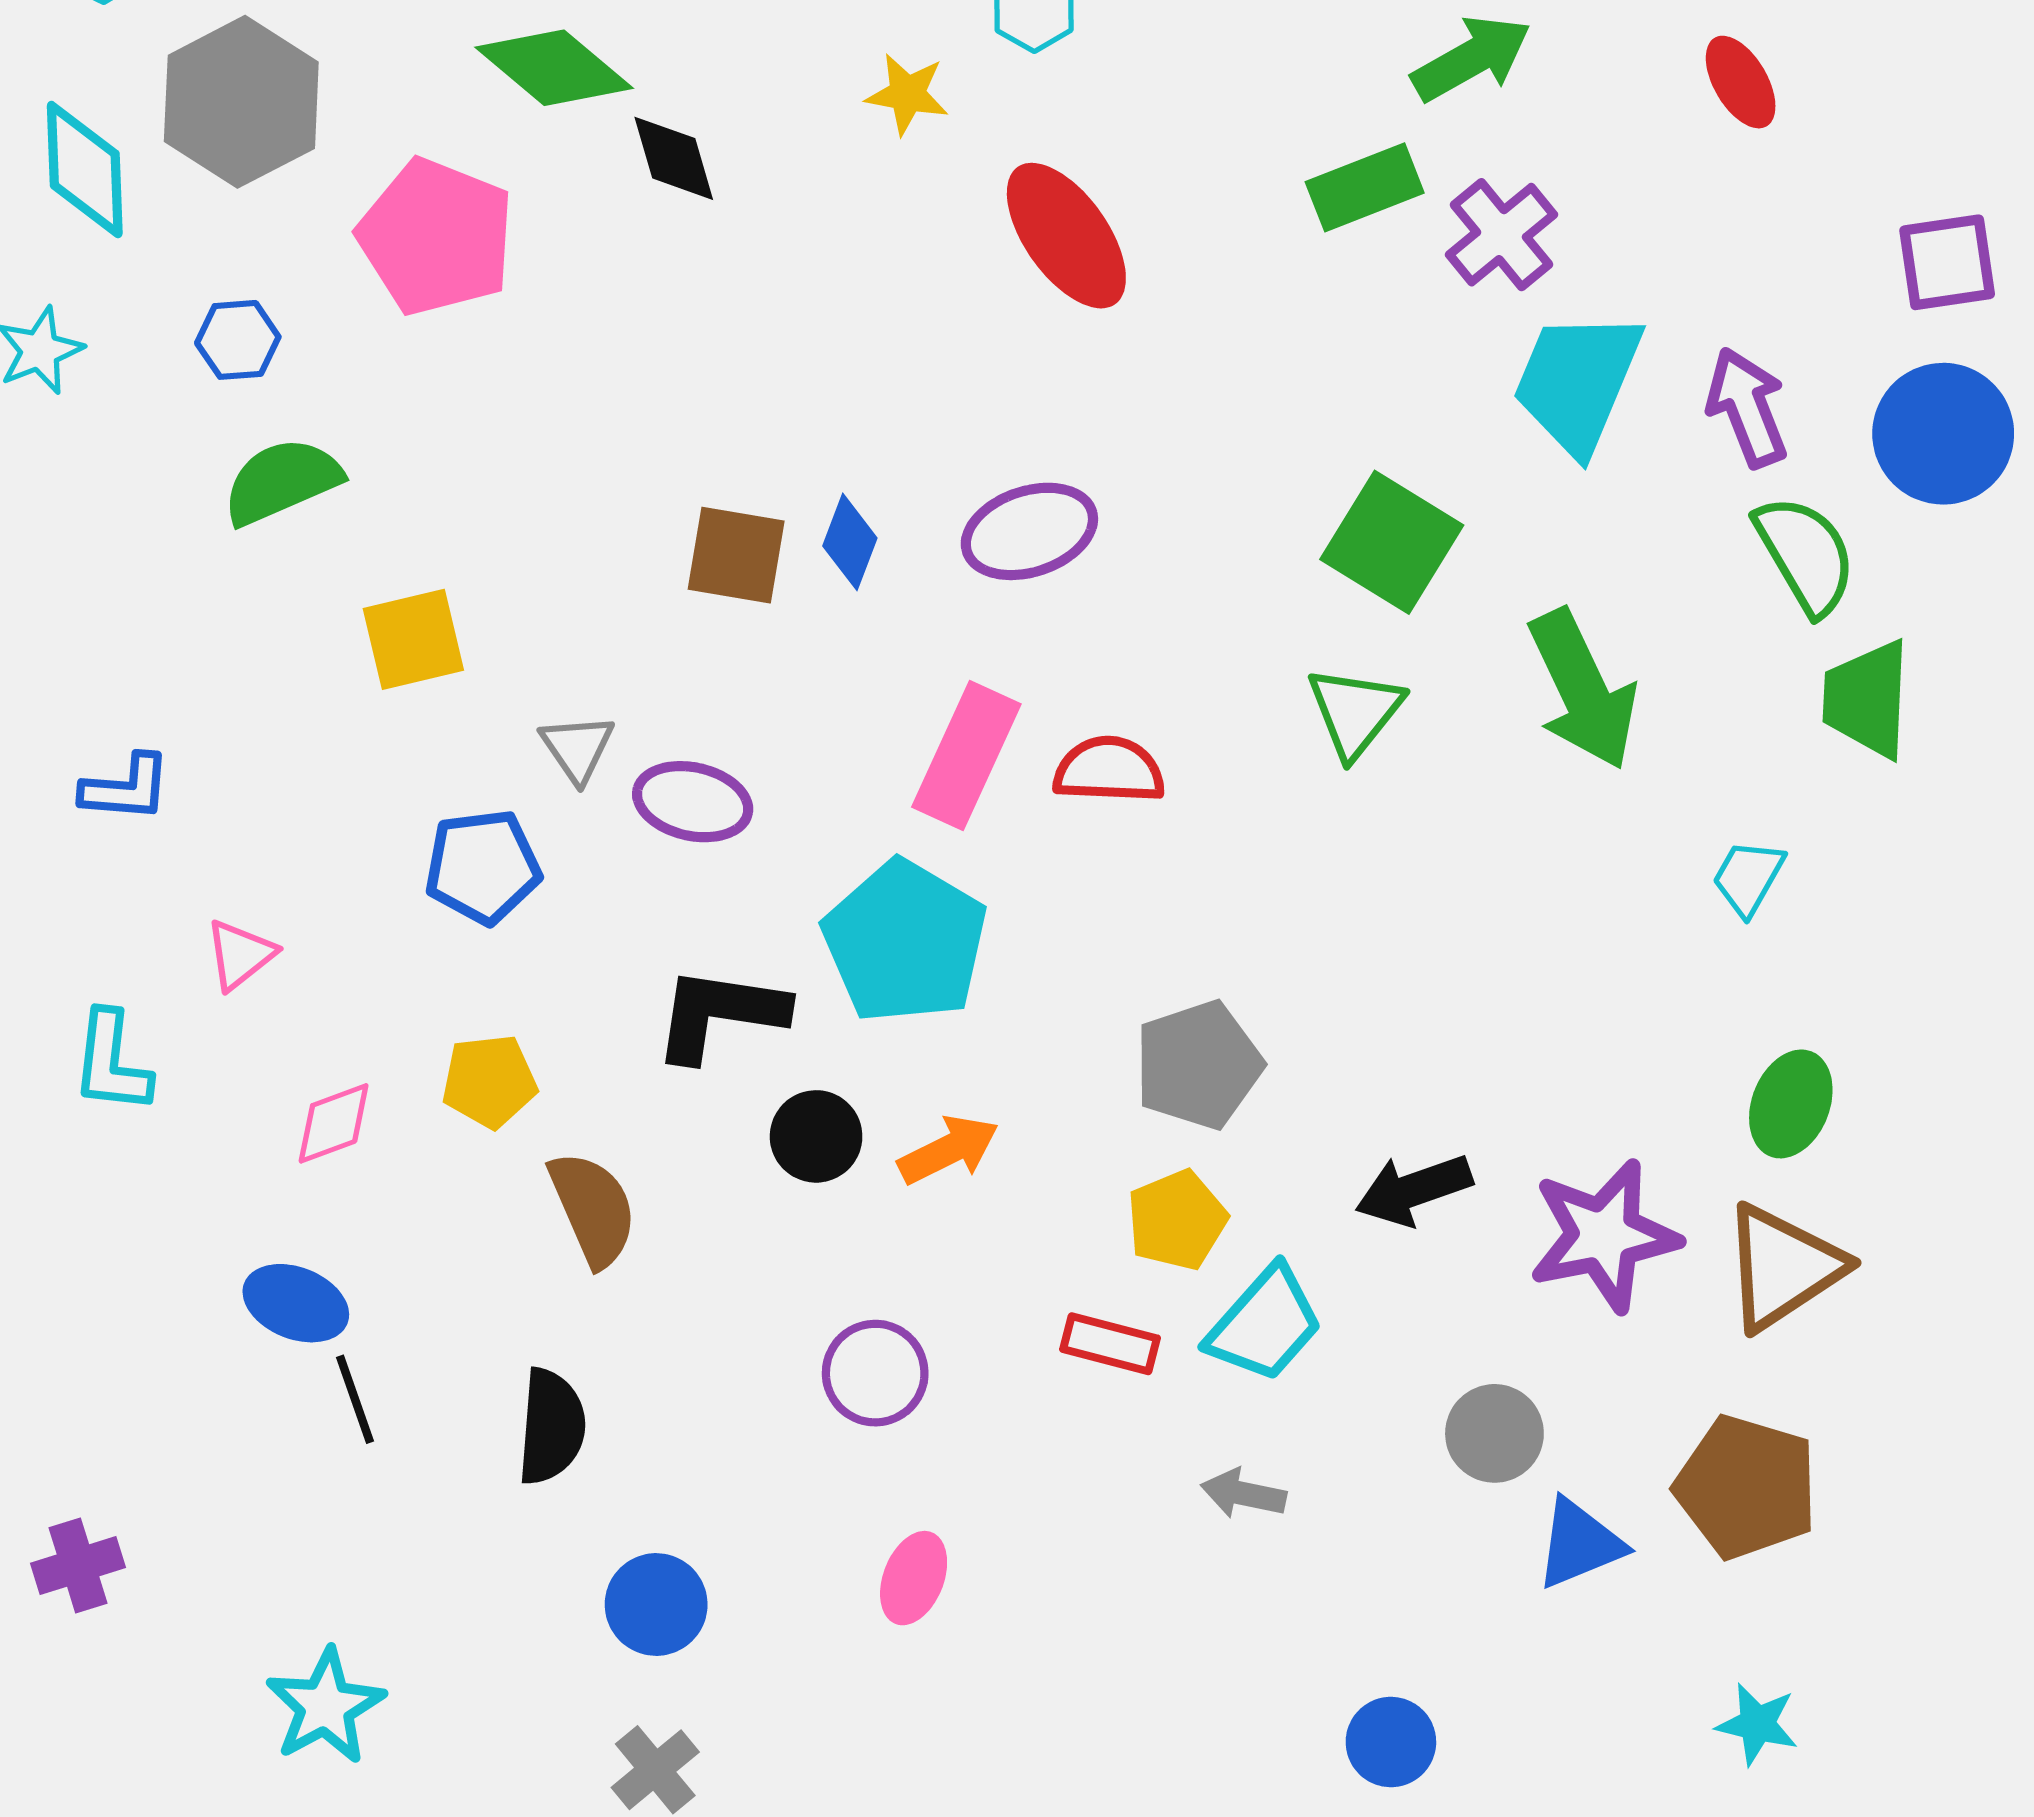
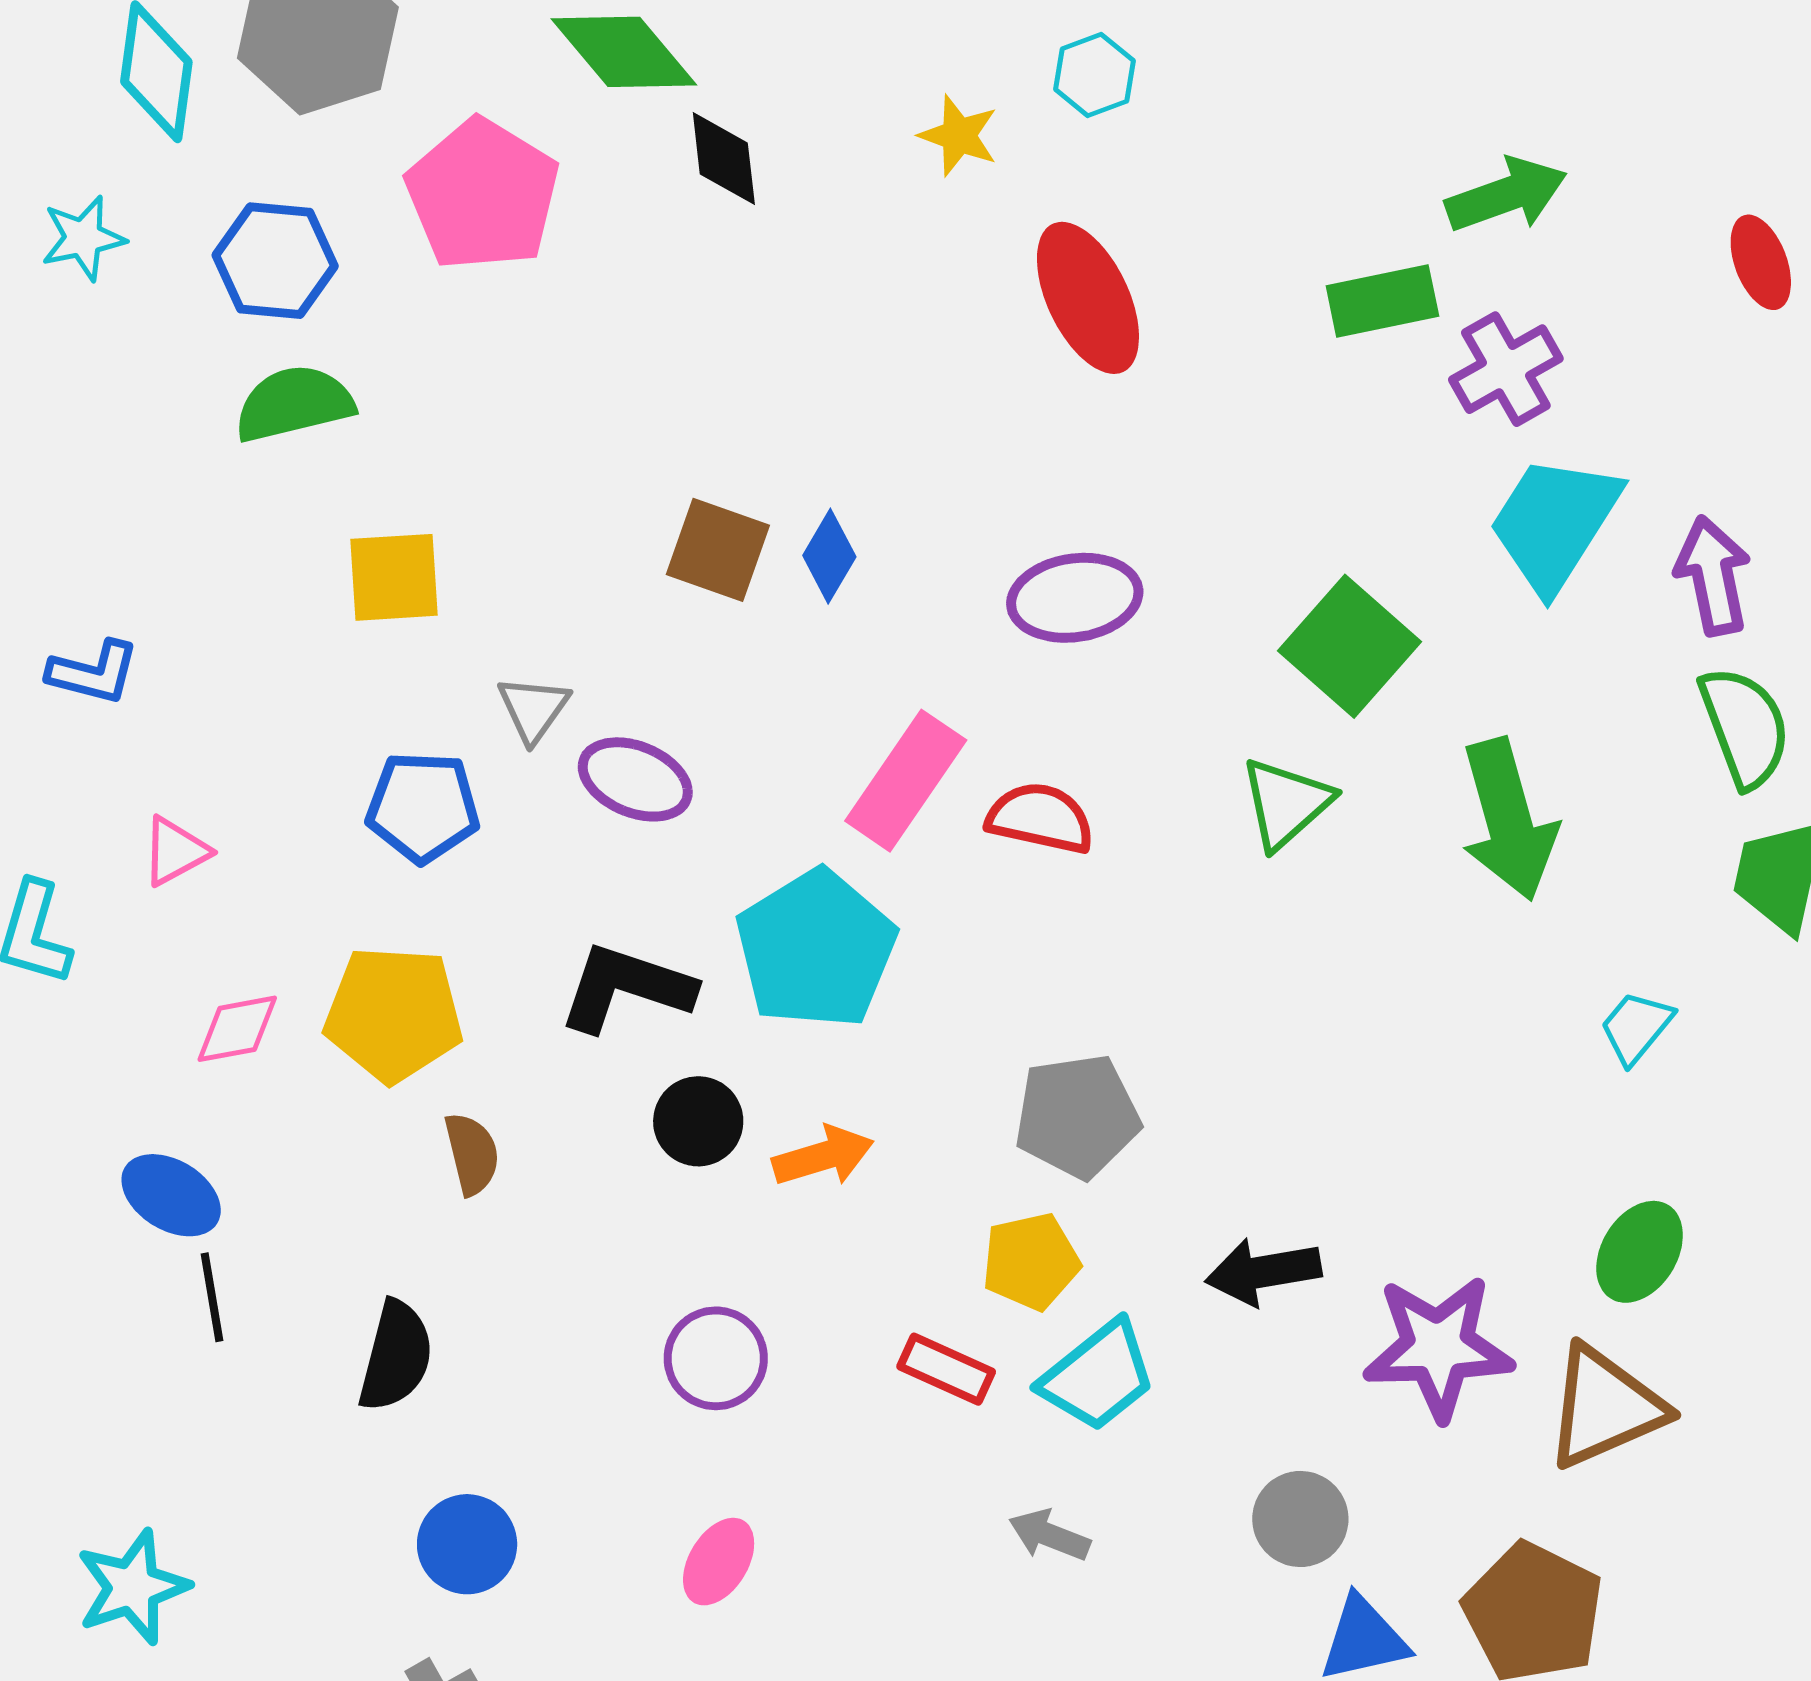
blue hexagon: (238, 340) -> (275, 261), size x1.5
purple ellipse: (1029, 531) -> (1075, 598), moved
yellow pentagon: (489, 1081) -> (394, 1014), size x1.5
brown semicircle: (593, 1209) -> (472, 1154), size x0.7

